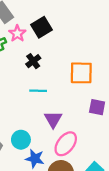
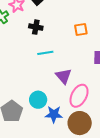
black cross: (33, 61) -> (36, 27), turned -32
orange square: (81, 73) -> (81, 29), size x0.6

